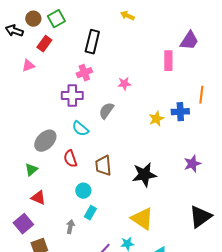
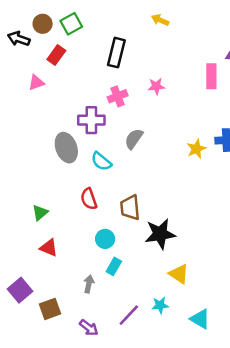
pink cross: (84, 73) -> (118, 96), moved
pink star: (124, 84) -> (156, 86), moved
gray ellipse: (45, 141) -> (66, 148), moved, turned -65
black star: (144, 175) -> (160, 234), moved
yellow triangle: (142, 219) -> (179, 274), size x0.7
purple square: (23, 224) -> (20, 290), moved

